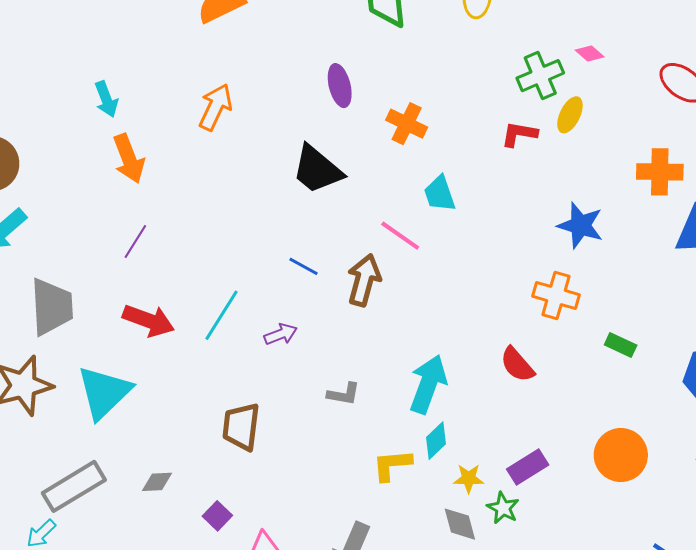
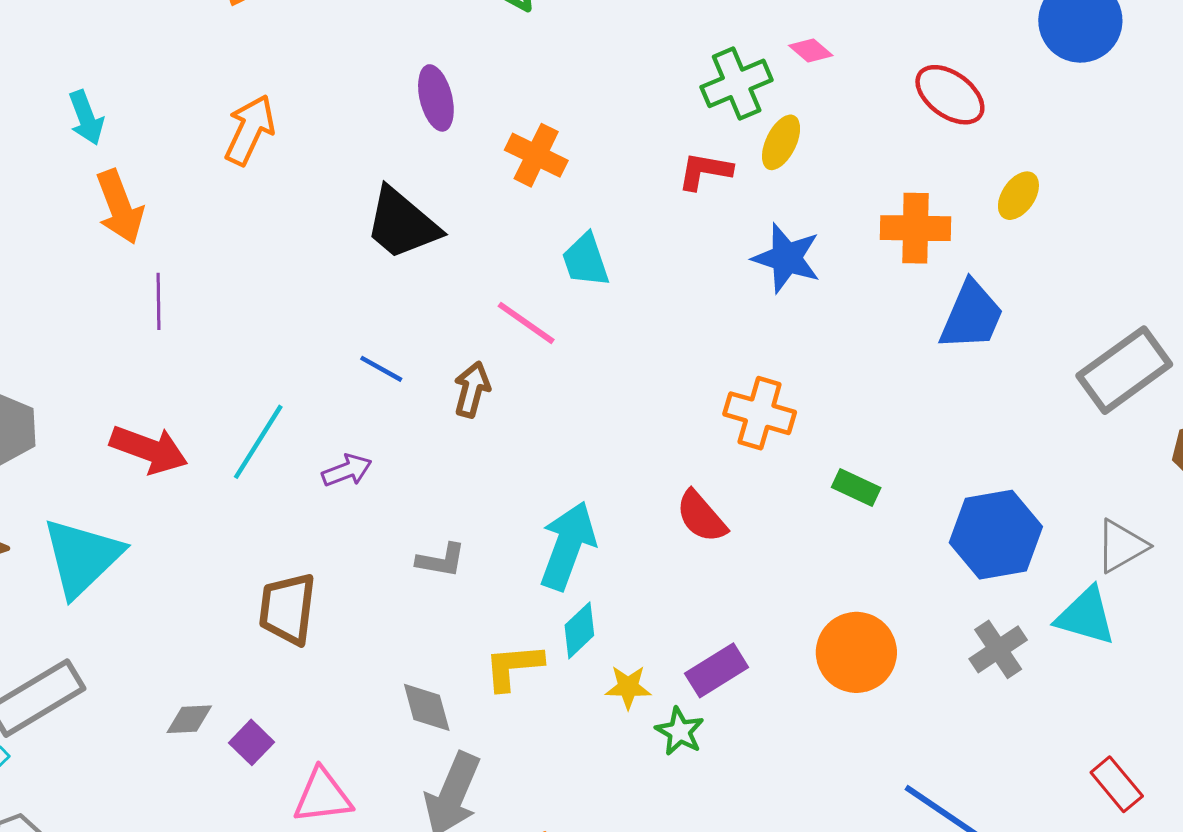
blue star: (580, 225) -> (787, 258), moved
purple line: (135, 242) -> (159, 301), moved, turned -33
brown arrow: (364, 280) -> (472, 390), size x0.7
gray diamond: (157, 482) -> (189, 719), moved
gray diamond: (460, 524) -> (427, 707), moved

